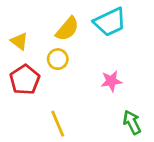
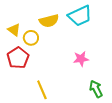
yellow semicircle: (67, 29) -> (49, 21), turned 36
yellow circle: (58, 59) -> (31, 38), moved

